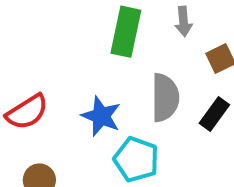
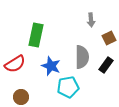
green rectangle: (126, 32) -> (36, 35), moved
cyan pentagon: (136, 159) -> (68, 87), turned -30

